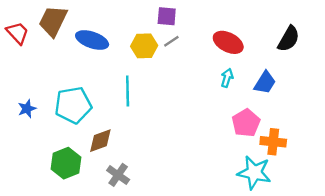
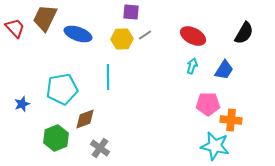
purple square: (167, 16) -> (131, 12), moved
blue star: (27, 109) -> (22, 104), moved
pink pentagon: (246, 123) -> (208, 104), turned 30

